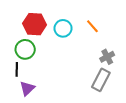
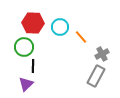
orange line: (92, 26) -> (81, 37), moved
black line: (17, 69) -> (33, 66), moved

